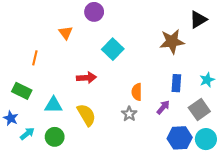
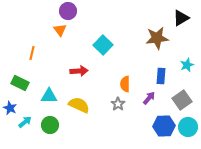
purple circle: (94, 12) -> (68, 11), moved
cyan star: (207, 80) -> (187, 65), moved
yellow semicircle: (86, 115) -> (79, 105), turned -35

